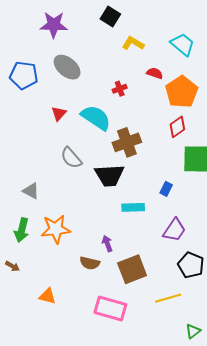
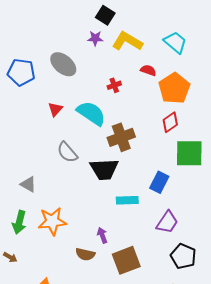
purple star: (54, 25) -> (95, 38), moved, size x0.6
yellow L-shape: (133, 43) -> (127, 41), size x1.4
blue rectangle: (166, 189) -> (159, 182), size x1.5

